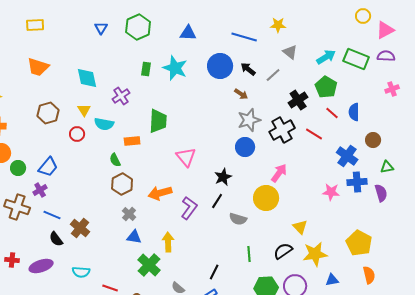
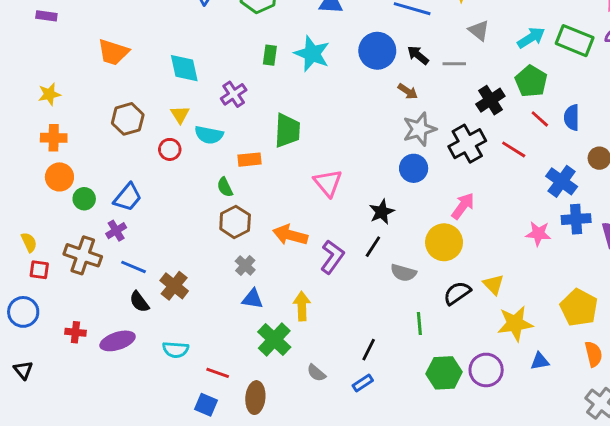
gray line: (273, 75) -> (454, 64), turned 42
orange arrow: (160, 193) -> (290, 235), turned 30
black semicircle: (283, 251) -> (457, 293), moved

